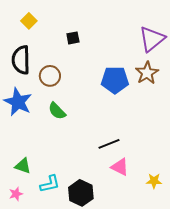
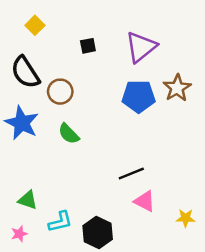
purple triangle: (152, 39) -> (141, 47), moved
black semicircle: (21, 60) -> (25, 72), turned -32

